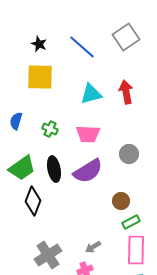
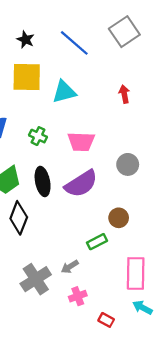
red arrow: (126, 92) -> (124, 94), size x0.7
cyan triangle: (91, 94) -> (64, 92), moved
green rectangle: (131, 222) -> (97, 242), moved
gray arrow: (93, 247) -> (70, 267), moved

